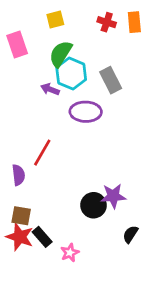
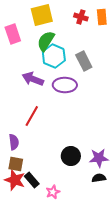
yellow square: (55, 20) -> (42, 15), size x1.6
purple arrow: (50, 89) -> (33, 79), moved, size x1.5
purple semicircle: (18, 175) -> (14, 142), moved
purple star: (113, 196) -> (99, 158), moved
black semicircle: (130, 234) -> (99, 178), turned 48

